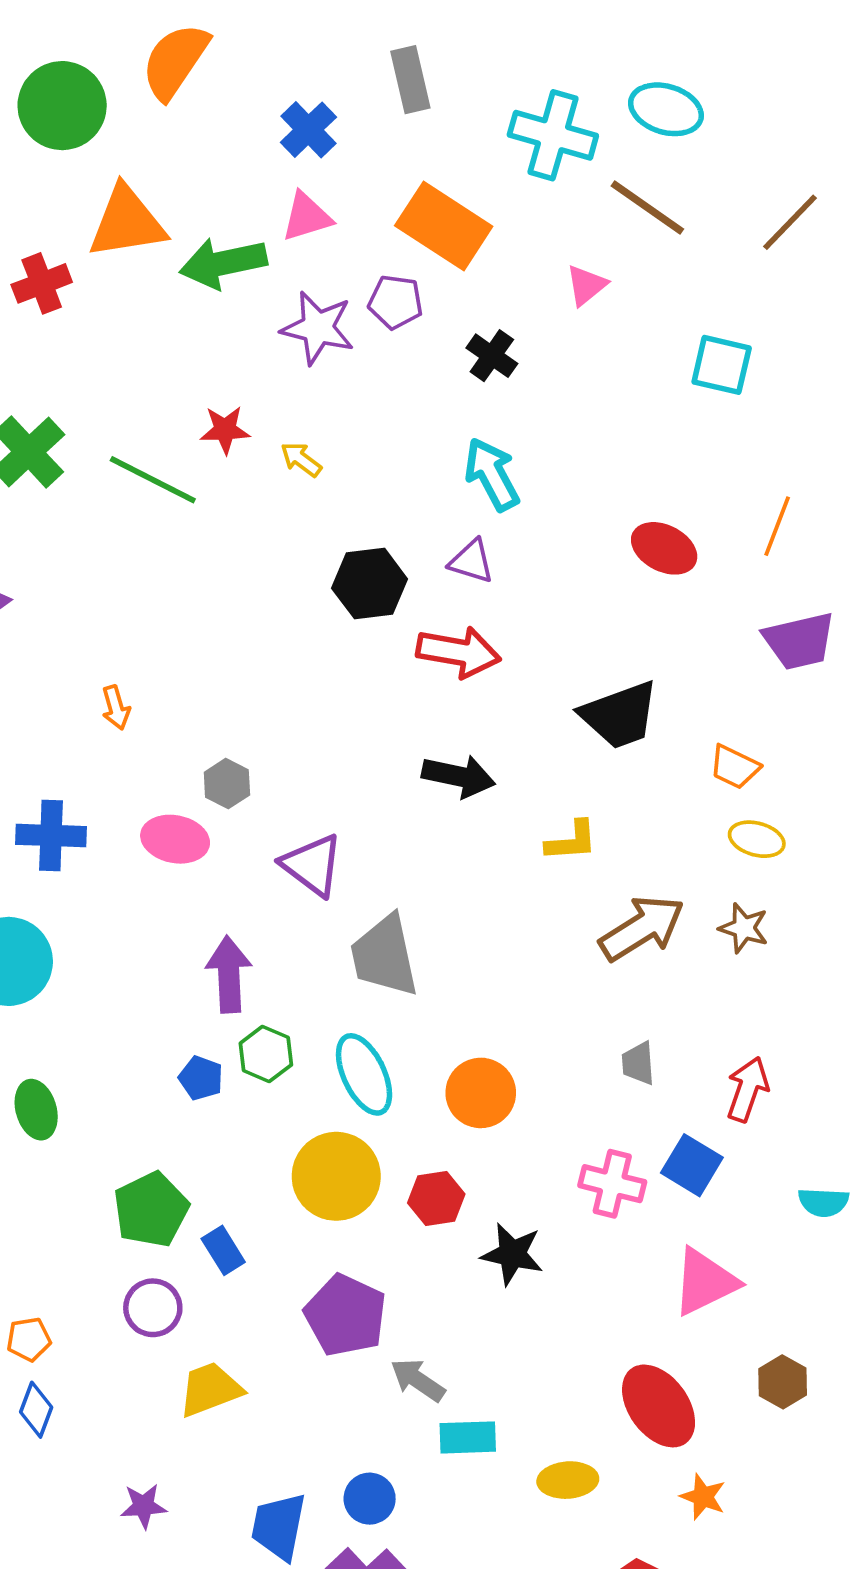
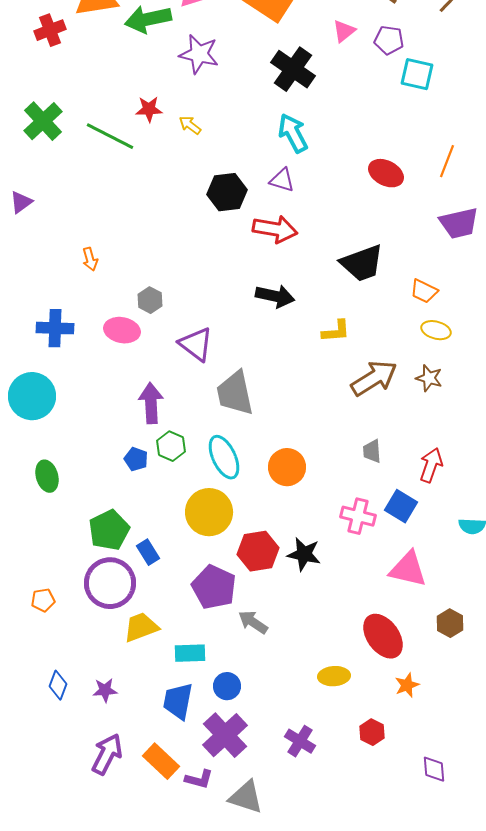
purple pentagon: (396, 302) -> (389, 40), moved
black cross: (492, 356) -> (293, 69), size x1.6
red hexagon: (436, 1199) -> (258, 551), moved, size x1.4
pink triangle: (705, 1282) -> (408, 569), turned 39
purple circle: (153, 1308) -> (110, 583), size x1.6
blue diamond: (36, 1410) -> (58, 685), moved
cyan rectangle: (468, 1437) -> (190, 653), moved
orange star: (703, 1497) -> (407, 685), turned 30

